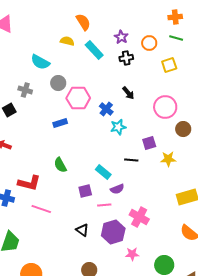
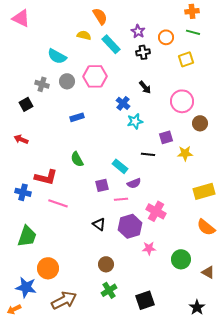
gray circle: (58, 83) -> (67, 81), moved
pink hexagon: (78, 98) -> (95, 76), moved

